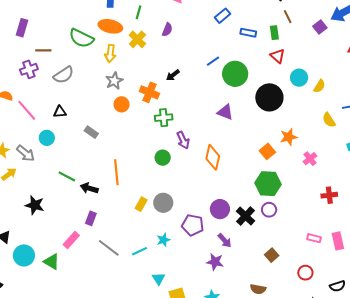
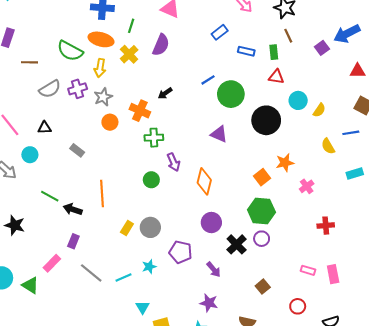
purple semicircle: (167, 30) -> (161, 45), size x1.5
red triangle: (278, 56) -> (276, 77), turned -35
purple cross: (29, 69) -> (78, 89), moved
purple circle: (220, 209) -> (211, 223), moved
purple star: (215, 262) -> (209, 303), moved

